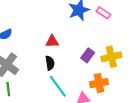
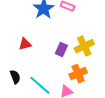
black semicircle: (50, 63) -> (15, 77), moved

